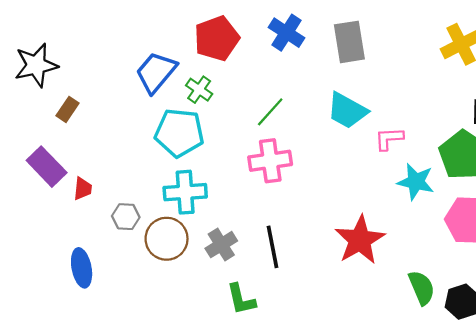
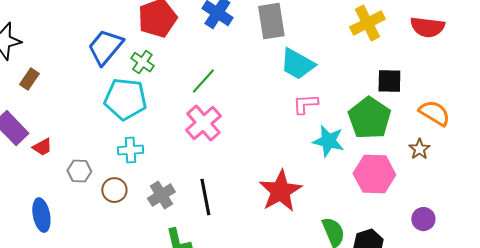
cyan trapezoid: (347, 111) -> (297, 64), moved
pink cross: (270, 161) -> (203, 123), turned -33
red trapezoid: (83, 189) -> (42, 147), turned 55
cyan cross: (185, 192) -> (130, 150), size x0.7
brown circle: (167, 239) -> (114, 190), size x0.7

